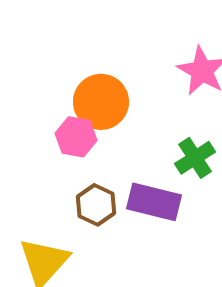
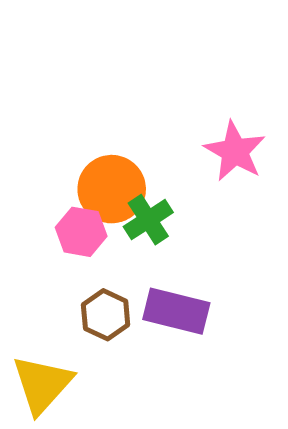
green cross: (195, 158) -> (148, 220), moved

